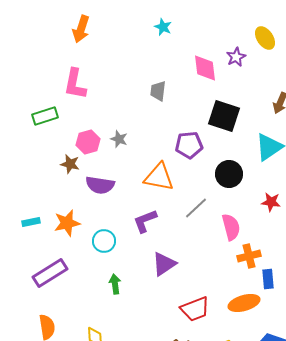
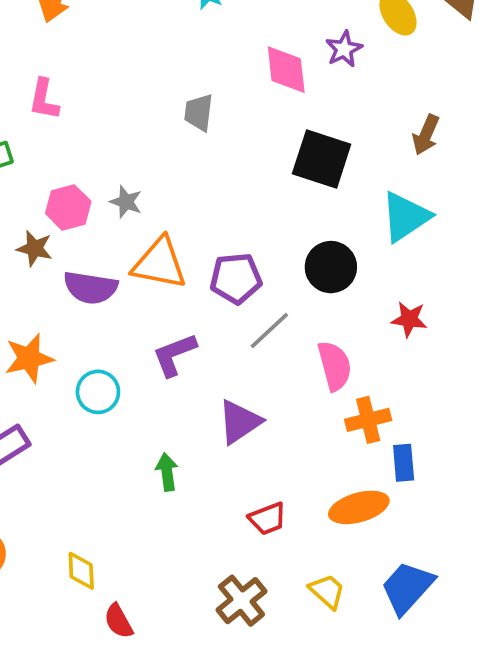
pink L-shape: (75, 84) -> (44, 99), size x0.7
purple pentagon: (189, 145) -> (236, 278), moved
orange triangle: (159, 177) -> (159, 263), moved
purple triangle: (164, 264) -> (240, 422), moved
green arrow: (115, 284) -> (167, 472), moved
red trapezoid: (195, 309) -> (268, 519), size x0.7

